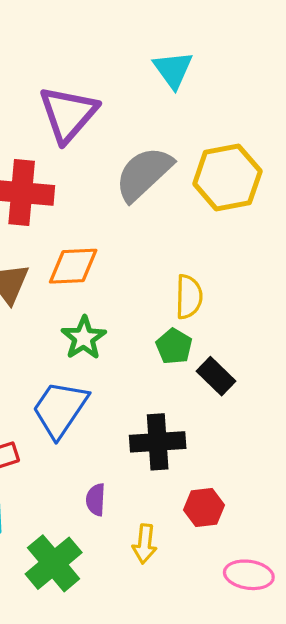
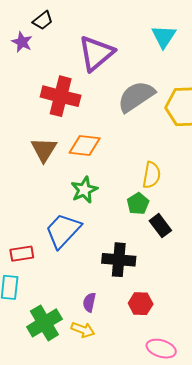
purple semicircle: (96, 500) -> (89, 302), moved
yellow arrow: (145, 544) -> (83, 330), moved, turned -85

